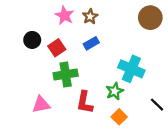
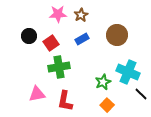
pink star: (65, 15) -> (58, 14), turned -30
brown circle: (150, 18) -> (117, 35), moved
cyan cross: (131, 69) -> (128, 72), moved
red L-shape: (85, 102) -> (65, 101), moved

